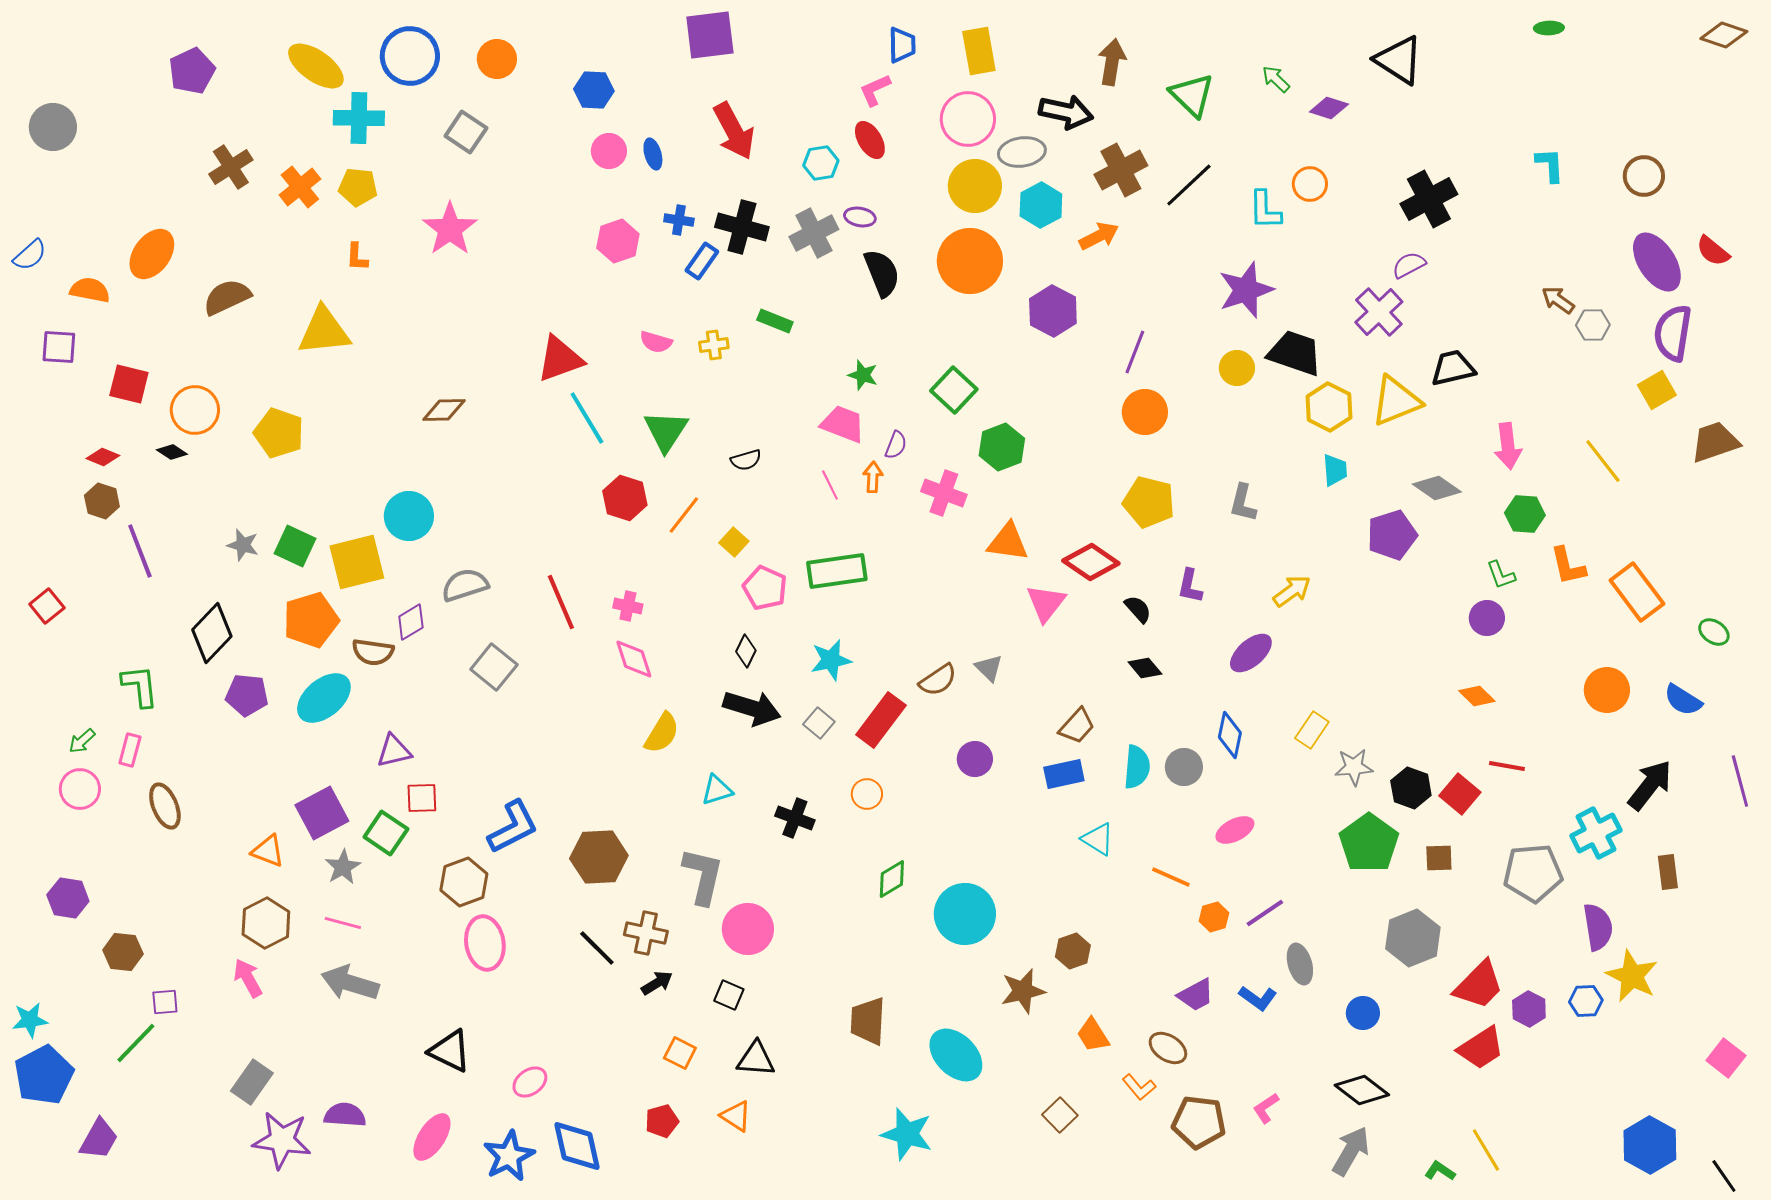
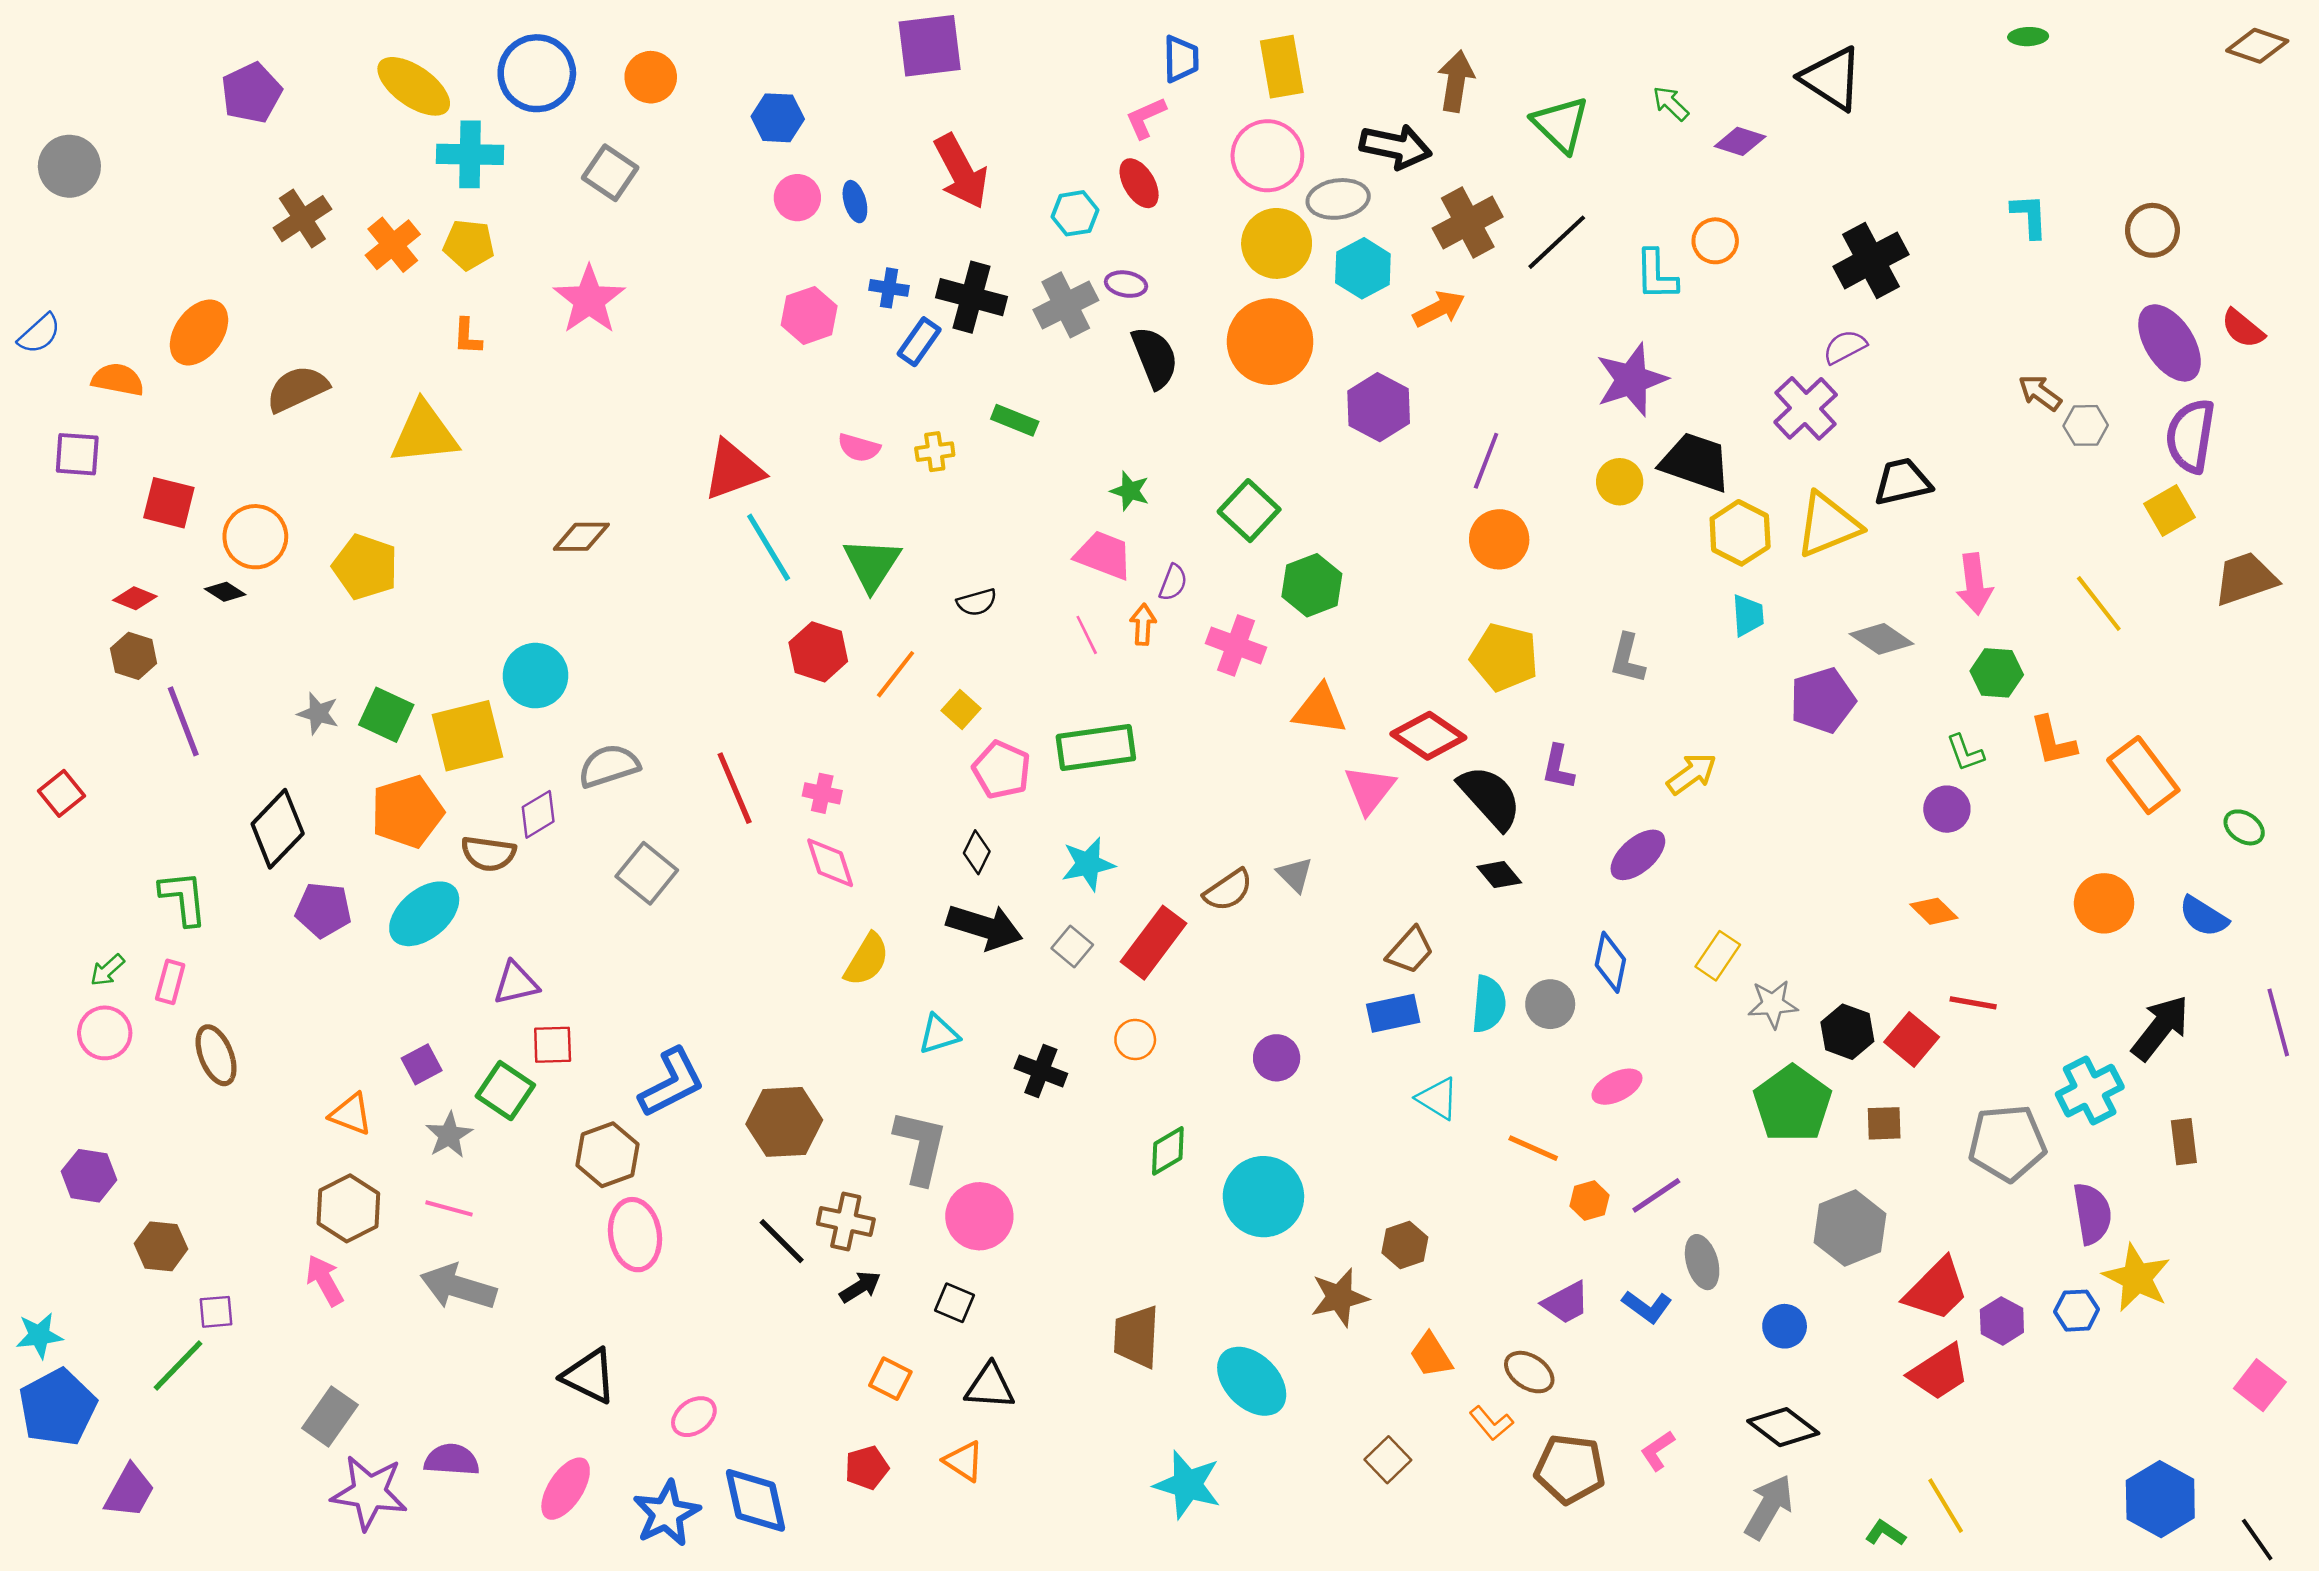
black semicircle: (1138, 609) -> (1490, 797), size x1.8
purple circle: (975, 759) -> (1277, 1058), moved
purple square: (322, 813) -> (422, 1064), size x0.6

